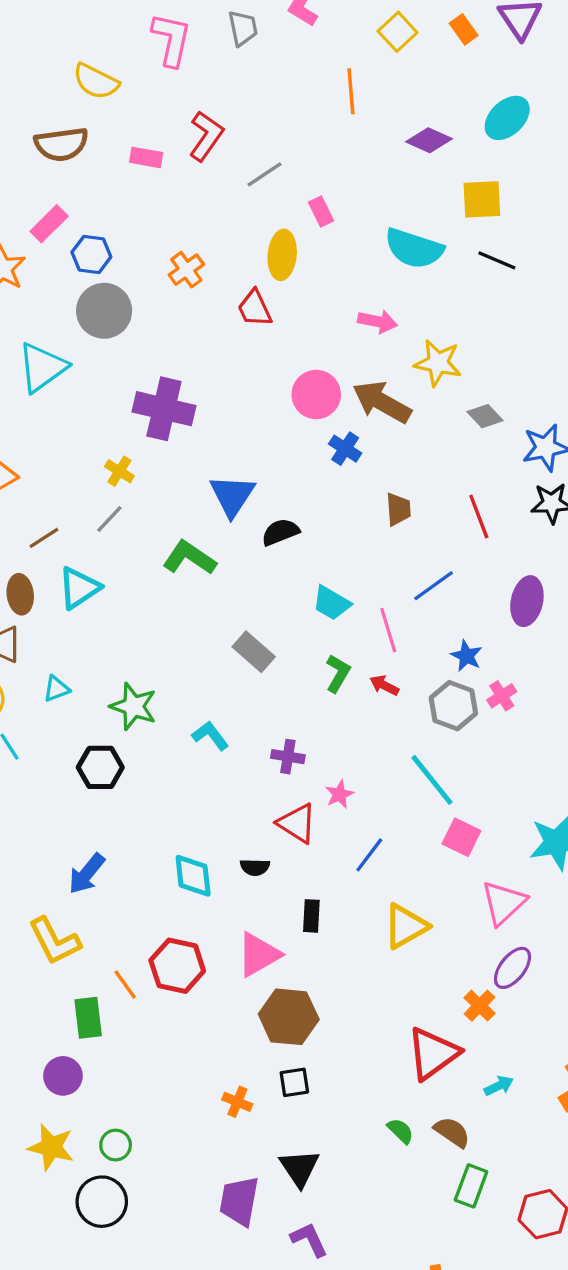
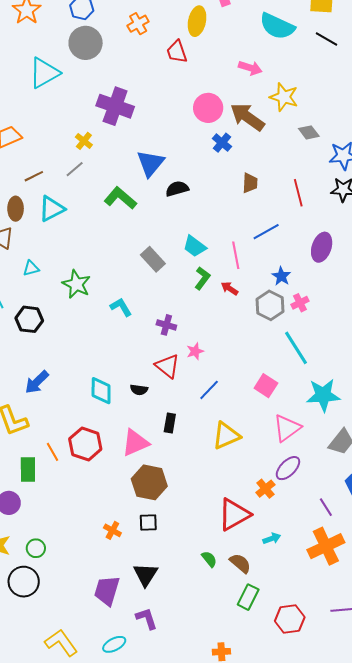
cyan trapezoid: (332, 603) -> (195, 246), moved
black hexagon: (100, 767) -> (29, 319), moved
cyan line: (432, 780) -> (296, 348), moved

